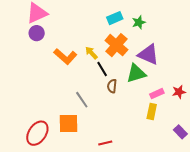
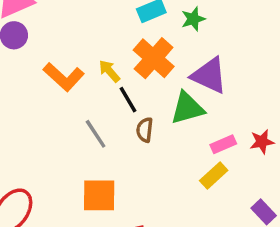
gray line: (82, 100) -> (96, 134), moved
yellow rectangle: (152, 112) -> (214, 176), turned 35
orange square: (68, 124) -> (99, 195), moved

